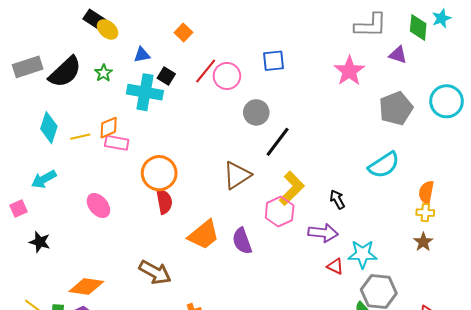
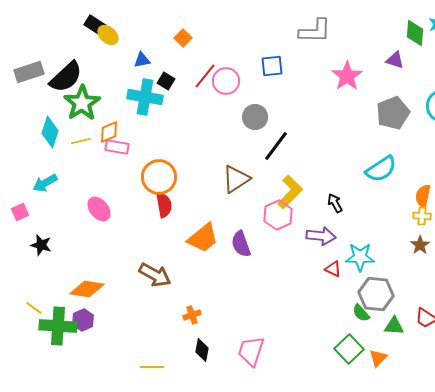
gray L-shape: (371, 25) -> (315, 31), moved
green star: (103, 73) -> (82, 103), moved, size x2.0

